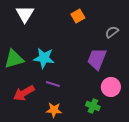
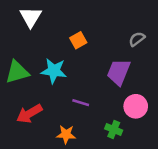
orange square: (78, 16) -> (78, 40), moved
purple line: (53, 84) -> (81, 103), moved

